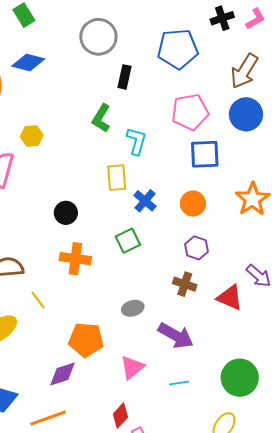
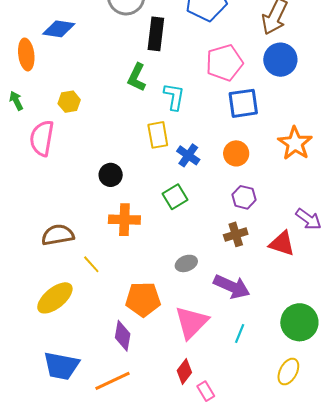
black rectangle: (124, 77) -> (156, 34), size x1.4
brown cross: (185, 284) -> (236, 234), turned -30
pink triangle: (132, 367) -> (191, 322), size x1.4
purple diamond: (62, 374) -> (123, 336), turned -56
cyan line: (179, 383) -> (240, 333), turned -54

